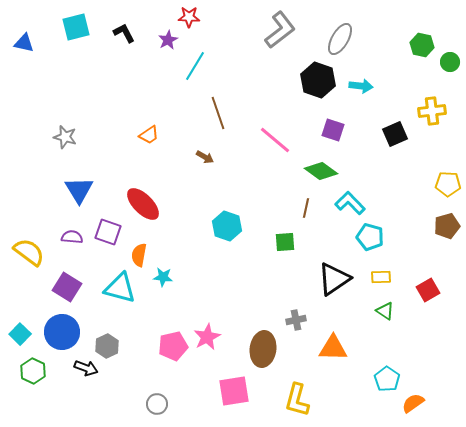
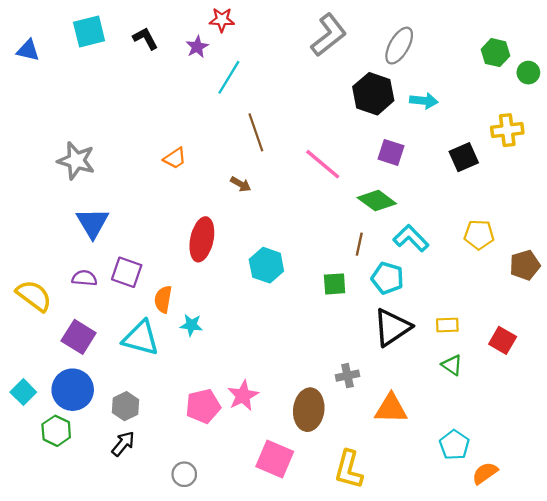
gray star: (65, 137) -> (76, 161), size x1.4
yellow pentagon: (448, 184) -> (479, 235), moved
red ellipse: (143, 204) -> (202, 239), moved, turned 57
cyan pentagon: (370, 237) -> (387, 278), moved
red square: (428, 290) -> (503, 340), turned -30
black arrow: (86, 368) -> (123, 444), moved, turned -70
green hexagon: (33, 371) -> (56, 431), moved
pink square: (234, 391) -> (275, 459), turned 32

